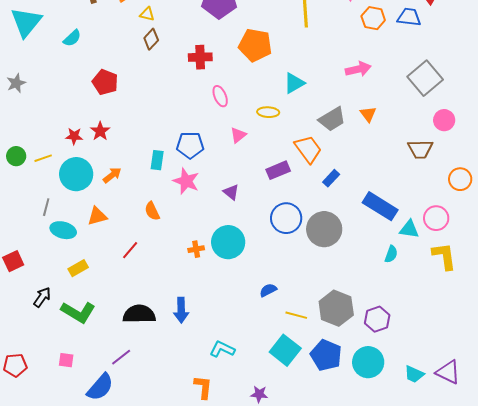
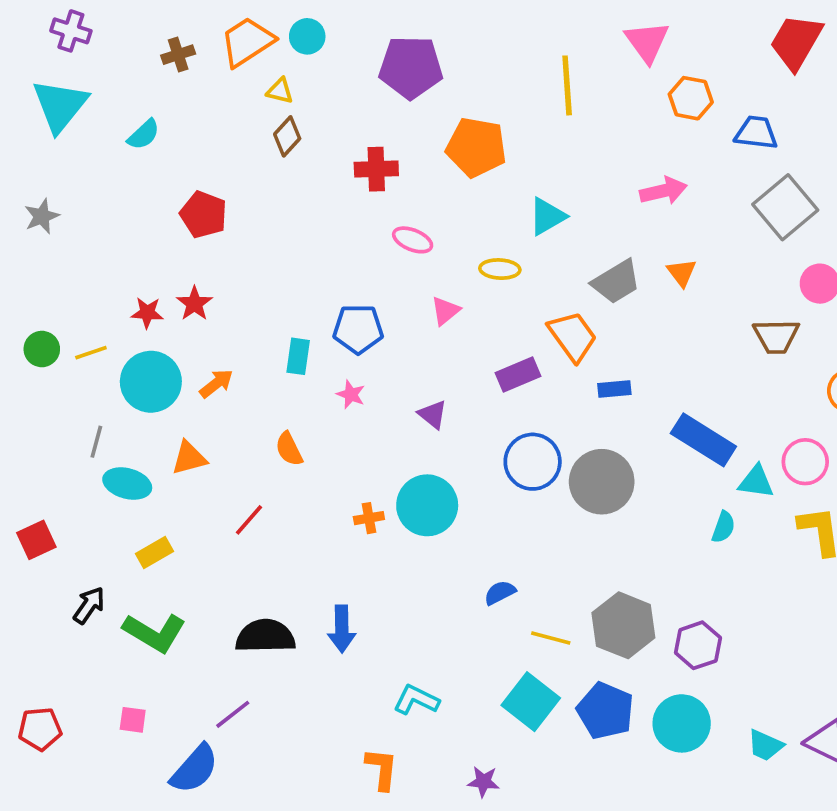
blue trapezoid: (409, 17) -> (756, 133), moved
pink ellipse: (220, 96) -> (413, 240), turned -45
blue rectangle: (331, 178) -> (614, 389), turned 42
pink star: (186, 181) -> (351, 394), size x0.6

